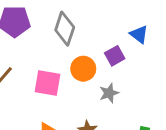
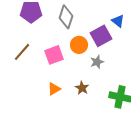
purple square: (115, 56) -> (101, 36), size x1.5
pink square: (47, 83) -> (54, 55), turned -30

